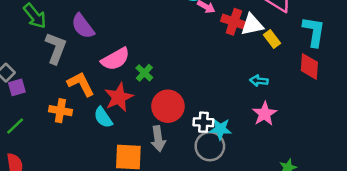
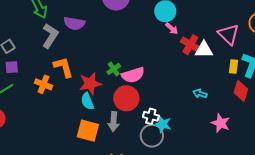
purple semicircle: (83, 26) -> (74, 23), turned -55
yellow rectangle: (272, 39) -> (234, 66), moved, turned 32
pink semicircle: (115, 59) -> (133, 75), moved
purple square: (17, 87) -> (12, 67), moved
pink star: (265, 114) -> (221, 123), moved, turned -30
cyan semicircle: (103, 117) -> (87, 101), moved

